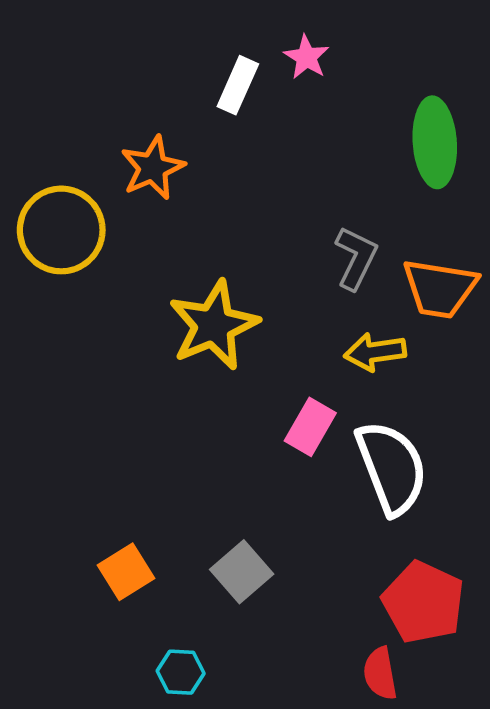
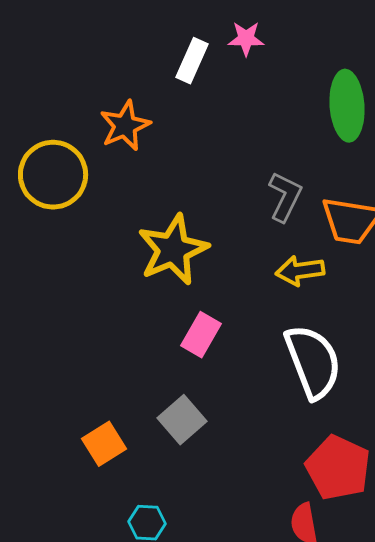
pink star: (306, 57) -> (246, 39), turned -30
pink rectangle: (310, 427) -> (201, 335), moved
gray square: (242, 572) -> (182, 420), moved

